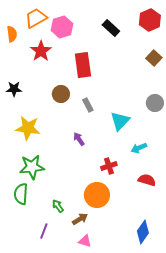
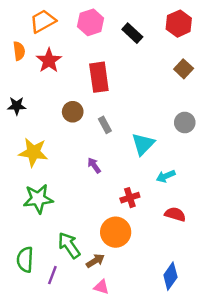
pink hexagon: (62, 27) -> (91, 22), moved
orange semicircle: (12, 34) -> (19, 51), moved
green semicircle: (21, 194) -> (25, 260), moved
green arrow: (58, 206) -> (69, 245), size x1.6

